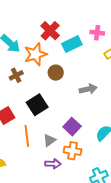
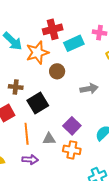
red cross: (50, 31) -> (53, 29), turned 30
brown cross: (16, 75) -> (16, 87), moved, turned 32
gray triangle: (49, 140) -> (49, 139), turned 32
purple arrow: (53, 164) -> (30, 160), moved

